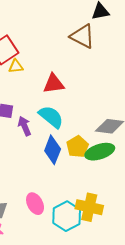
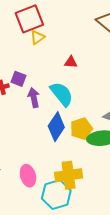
yellow triangle: (16, 66) -> (37, 37), turned -42
red triangle: (54, 84) -> (71, 62), size x0.6
yellow cross: (89, 207) -> (69, 175), moved, turned -32

